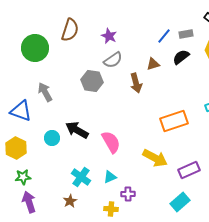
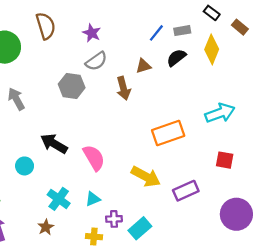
brown semicircle: (70, 30) -> (46, 26), turned -35
cyan circle: (52, 138) -> (25, 166), moved
cyan rectangle: (180, 202) -> (140, 228), moved

